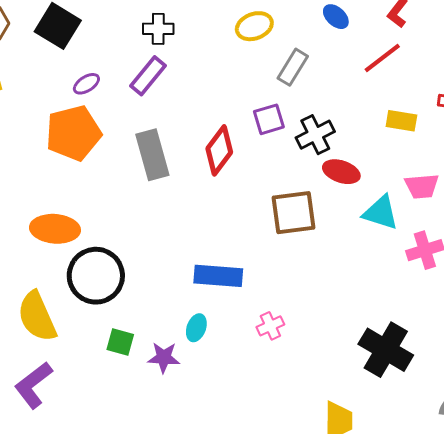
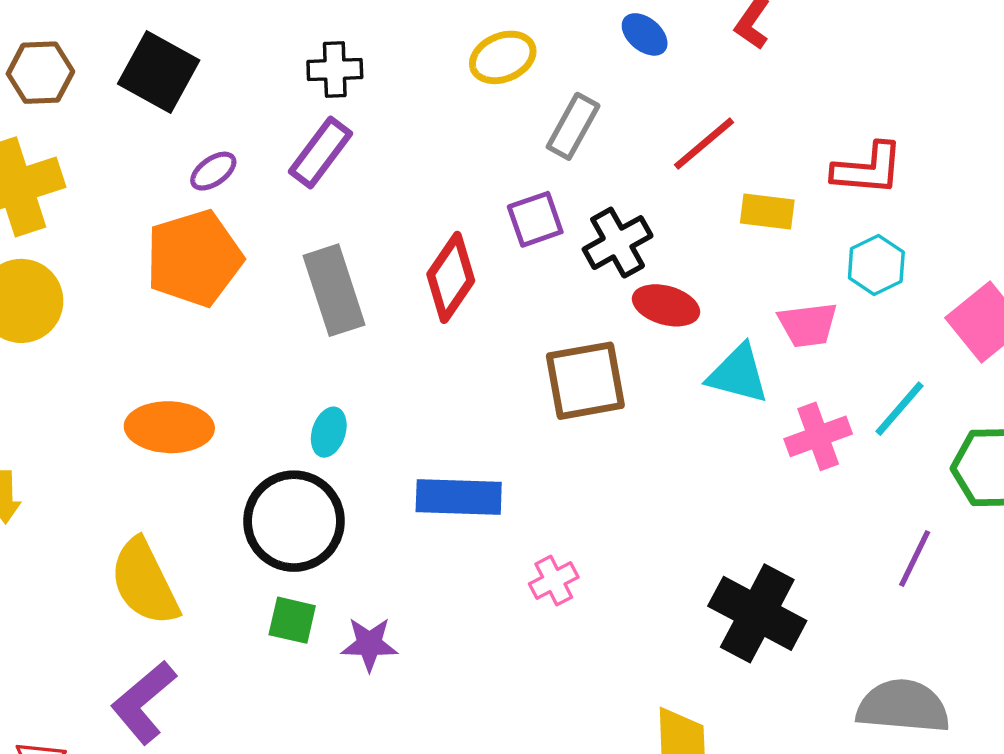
red line: (382, 58) -> (704, 144), moved
black circle: (96, 276) -> (294, 521), moved
cyan ellipse: (196, 328) -> (329, 432), moved

